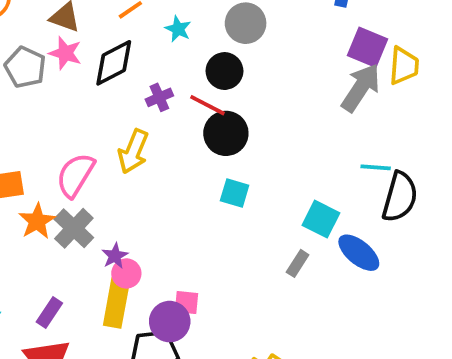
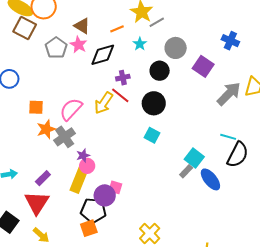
purple square: (368, 47) -> (203, 66), moved
red line: (208, 105) -> (120, 95), moved
gray rectangle: (298, 263) -> (186, 171), moved

